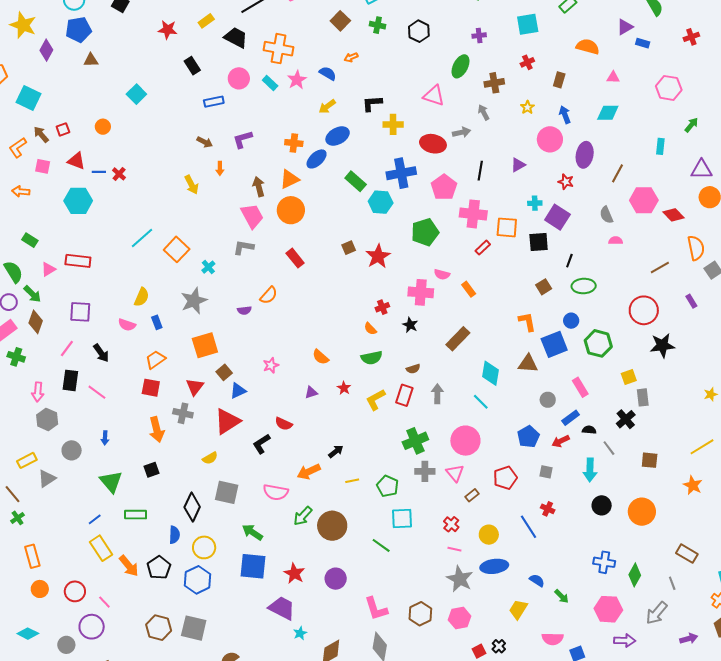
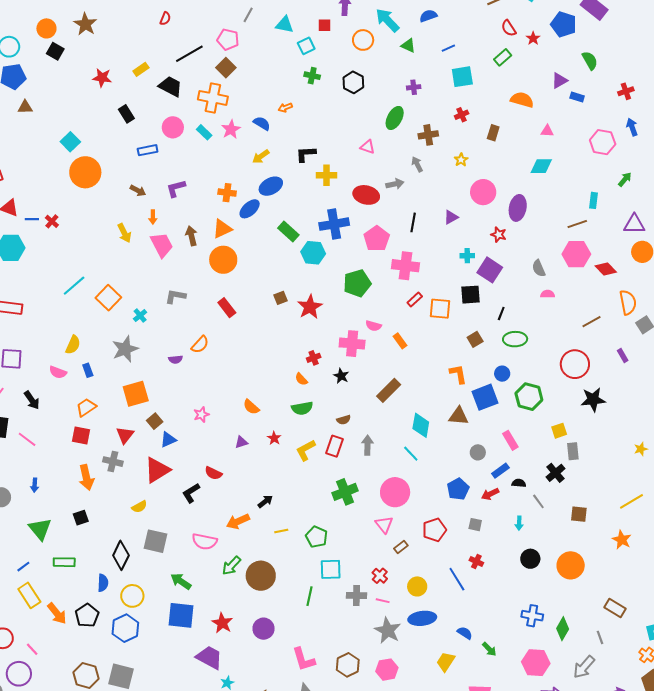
brown square: (340, 21) -> (226, 68), moved
pink triangle: (434, 96) -> (368, 147), size x0.7
blue arrow: (565, 115) -> (632, 127), moved
orange circle: (103, 127) -> (85, 172), moved, size x2.0
brown line: (618, 173) -> (577, 224), moved, turned 42
pink trapezoid: (252, 216) -> (162, 245), moved
orange square: (507, 227) -> (440, 309), moved
cyan arrow: (590, 470) -> (519, 523), size x0.6
gray cross: (425, 471) -> (356, 596), moved
green line: (381, 545) -> (309, 596), turned 66

